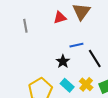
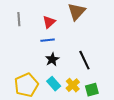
red triangle: (60, 18) -> (49, 22), moved, turned -32
blue line: (76, 45) -> (48, 40), moved

